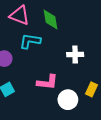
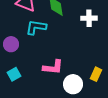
white cross: (75, 54) -> (89, 18), moved

